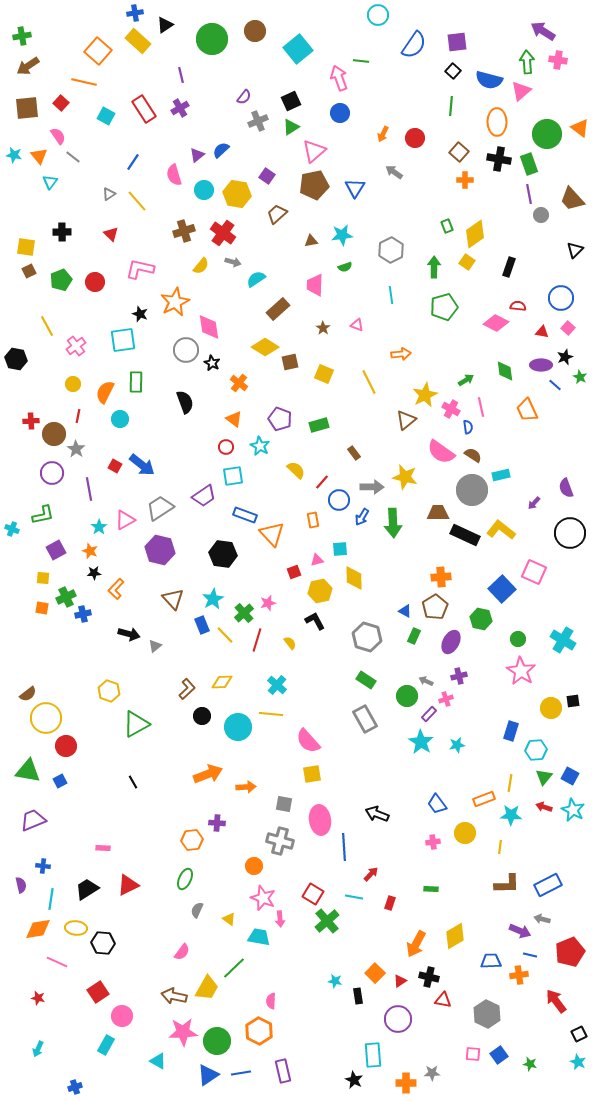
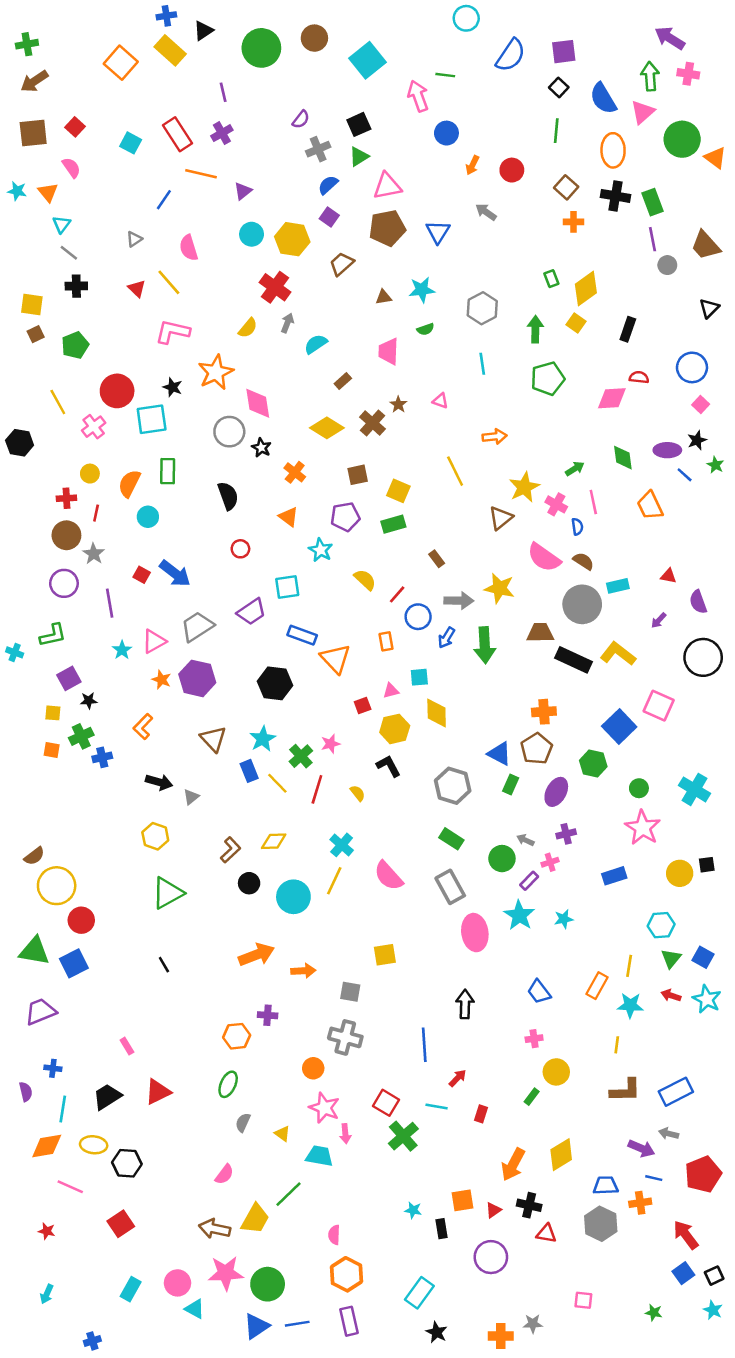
blue semicircle: (489, 80) -> (603, 98), turned 44
orange line: (84, 82) -> (201, 174), moved
blue circle: (340, 113) -> (446, 133), moved
green circle: (547, 134) -> (682, 139), moved
blue semicircle: (221, 150) -> (328, 185), moved
pink triangle: (314, 151) -> (387, 186), turned 30
gray line: (73, 157) -> (69, 253), moved
pink semicircle: (174, 175) -> (189, 248), moved
yellow line: (137, 201) -> (169, 282), moved
brown cross: (184, 231) -> (372, 423), moved, turned -30
gray arrow: (233, 262) -> (287, 323), turned -84
red circle: (95, 282) -> (117, 391), moved, size x1.4
brown rectangle: (278, 309) -> (343, 381), size x0.6
pink diamond: (496, 323) -> (612, 398), turned -30
red triangle: (542, 332) -> (669, 576), moved
brown square: (290, 362) -> (358, 475), moved
yellow square: (324, 374) -> (398, 491), moved
purple pentagon: (280, 419) -> (345, 517), turned -30
red cross: (31, 421) -> (66, 498), moved
red circle: (226, 447) -> (240, 549), moved
orange star: (90, 551) -> (161, 680), moved
black star: (94, 573) -> (89, 701), moved
blue triangle: (405, 611) -> (500, 754), size x1.5
yellow hexagon: (109, 691) -> (155, 836), moved
yellow line: (271, 714) -> (334, 881), turned -70
blue rectangle: (511, 731) -> (614, 876), moved, turned 54
pink semicircle: (308, 741) -> (388, 876), moved
blue square: (60, 781) -> (74, 963), size x1.6
orange rectangle: (484, 799) -> (597, 986), turned -40
black arrow: (377, 814) -> (465, 1004), turned 70
pink ellipse: (320, 820) -> (475, 933), moved
yellow circle: (465, 833) -> (556, 1072), moved
pink rectangle: (103, 848) -> (127, 1046), turned 56
green rectangle: (431, 889) -> (532, 1097), turned -56
orange square: (375, 973) -> (463, 1200), turned 36
gray hexagon: (487, 1014) -> (601, 1224), moved
pink circle: (122, 1016) -> (177, 1283), moved
orange hexagon: (259, 1031) -> (347, 1274), moved
cyan rectangle: (373, 1055) -> (419, 1293), moved, turned 40
blue square: (499, 1055) -> (683, 1273), moved

